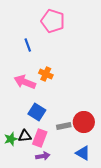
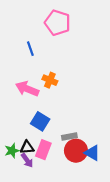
red circle: (84, 122) -> (76, 151), moved
blue triangle: (83, 153) -> (92, 153), moved
purple arrow: (43, 156) -> (27, 160), moved, turned 64

